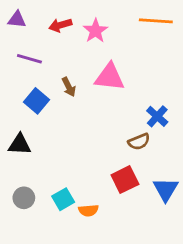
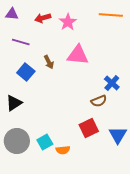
black triangle: (20, 144) -> (14, 103), turned -36
gray circle: (24, 198) -> (17, 141), size x1.6

